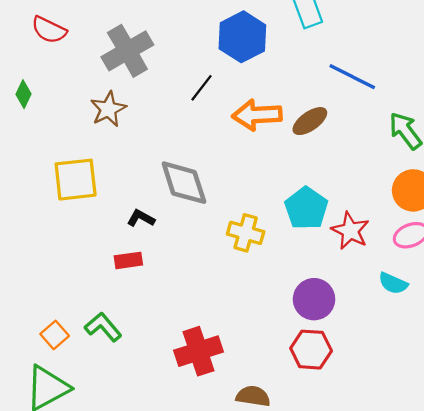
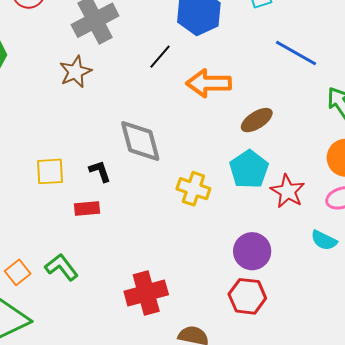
brown ellipse: (310, 121) -> (257, 120), moved
yellow square: (76, 180) -> (50, 171), moved, size x0.7
black L-shape: (141, 218) -> (100, 171), turned 40

